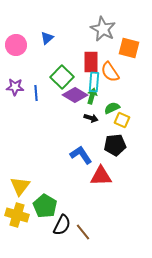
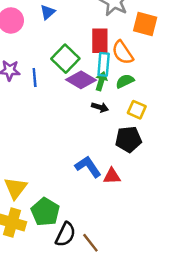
green semicircle: (112, 108) -> (125, 81), moved
blue L-shape: (81, 155) -> (88, 167), moved
red triangle: (101, 176) -> (112, 176), size x0.7

